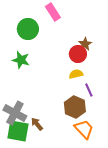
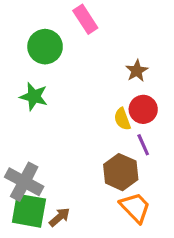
red circle: (78, 54) -> (143, 109), moved
yellow semicircle: (76, 74) -> (122, 119), turned -96
brown arrow: (37, 124) -> (60, 217), moved, turned 88

